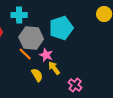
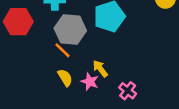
pink star: (46, 55) -> (90, 82), moved
yellow semicircle: (37, 75) -> (65, 78), moved

